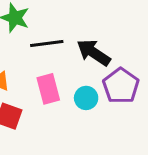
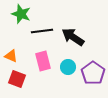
purple pentagon: (121, 86) -> (93, 73), moved

